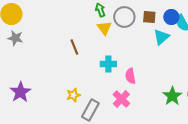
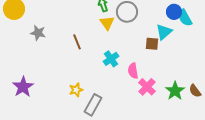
brown square: (149, 17) -> (152, 44), moved
gray star: (15, 38) -> (38, 33), moved
cyan cross: (108, 64) -> (111, 59), turned -35
pink cross: (121, 99) -> (147, 87), moved

